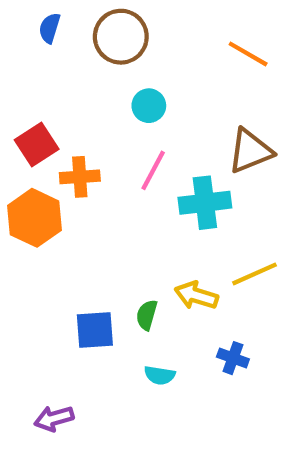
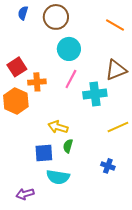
cyan circle: (149, 106) -> (69, 49), size x1.5
yellow arrow: (196, 295) -> (58, 127), moved
cyan semicircle: (160, 375) -> (58, 177), moved, size x1.6

